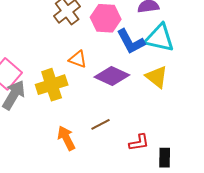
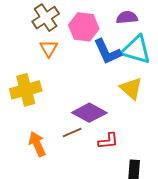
orange triangle: (78, 59) -> (49, 48), moved, turned 36
purple diamond: (112, 76) -> (89, 113), moved
red L-shape: (139, 143) -> (108, 141), moved

